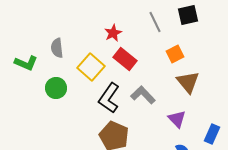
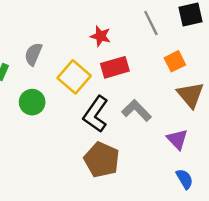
red star: (113, 33) -> (101, 36), turned -30
gray semicircle: (57, 48) -> (33, 54), turned 30
red rectangle: (125, 59) -> (115, 67), turned -55

